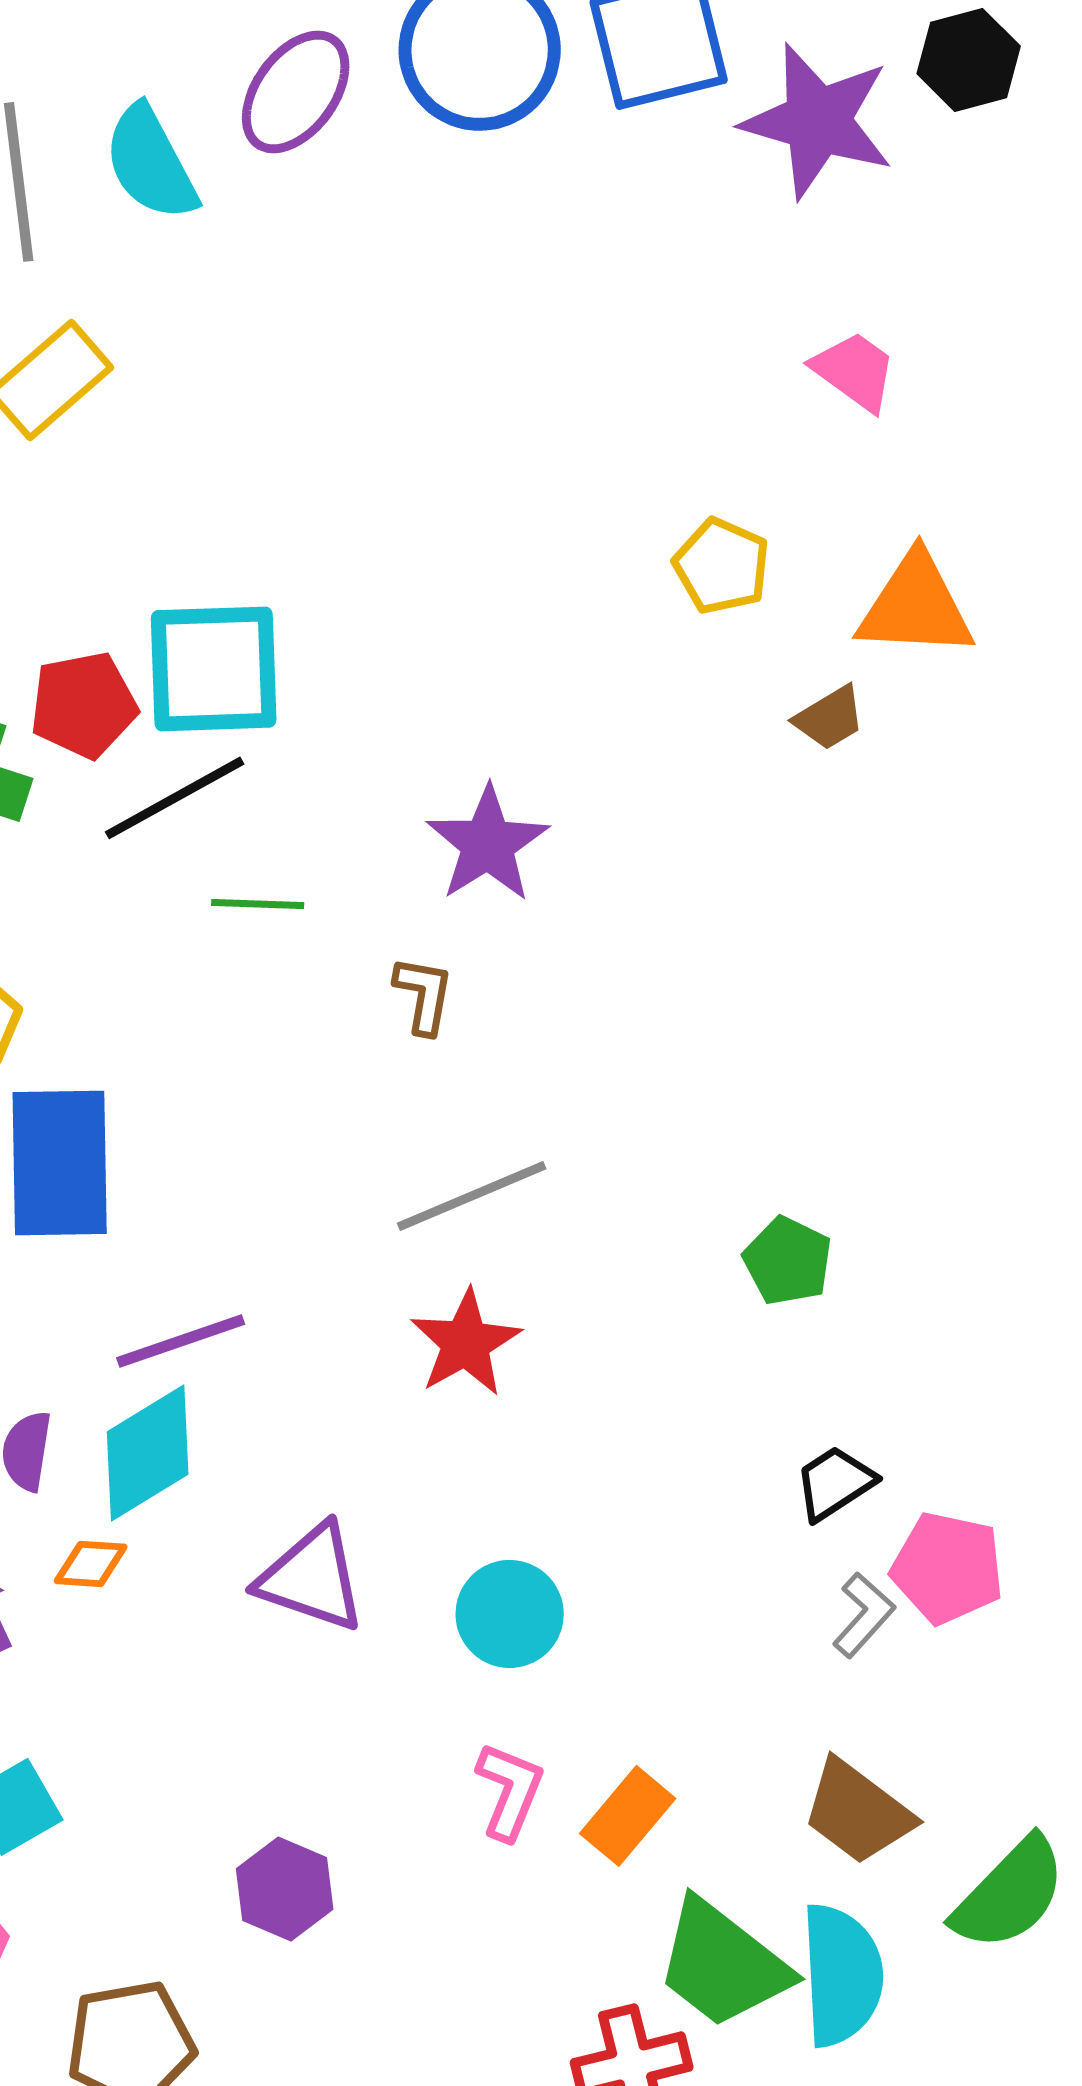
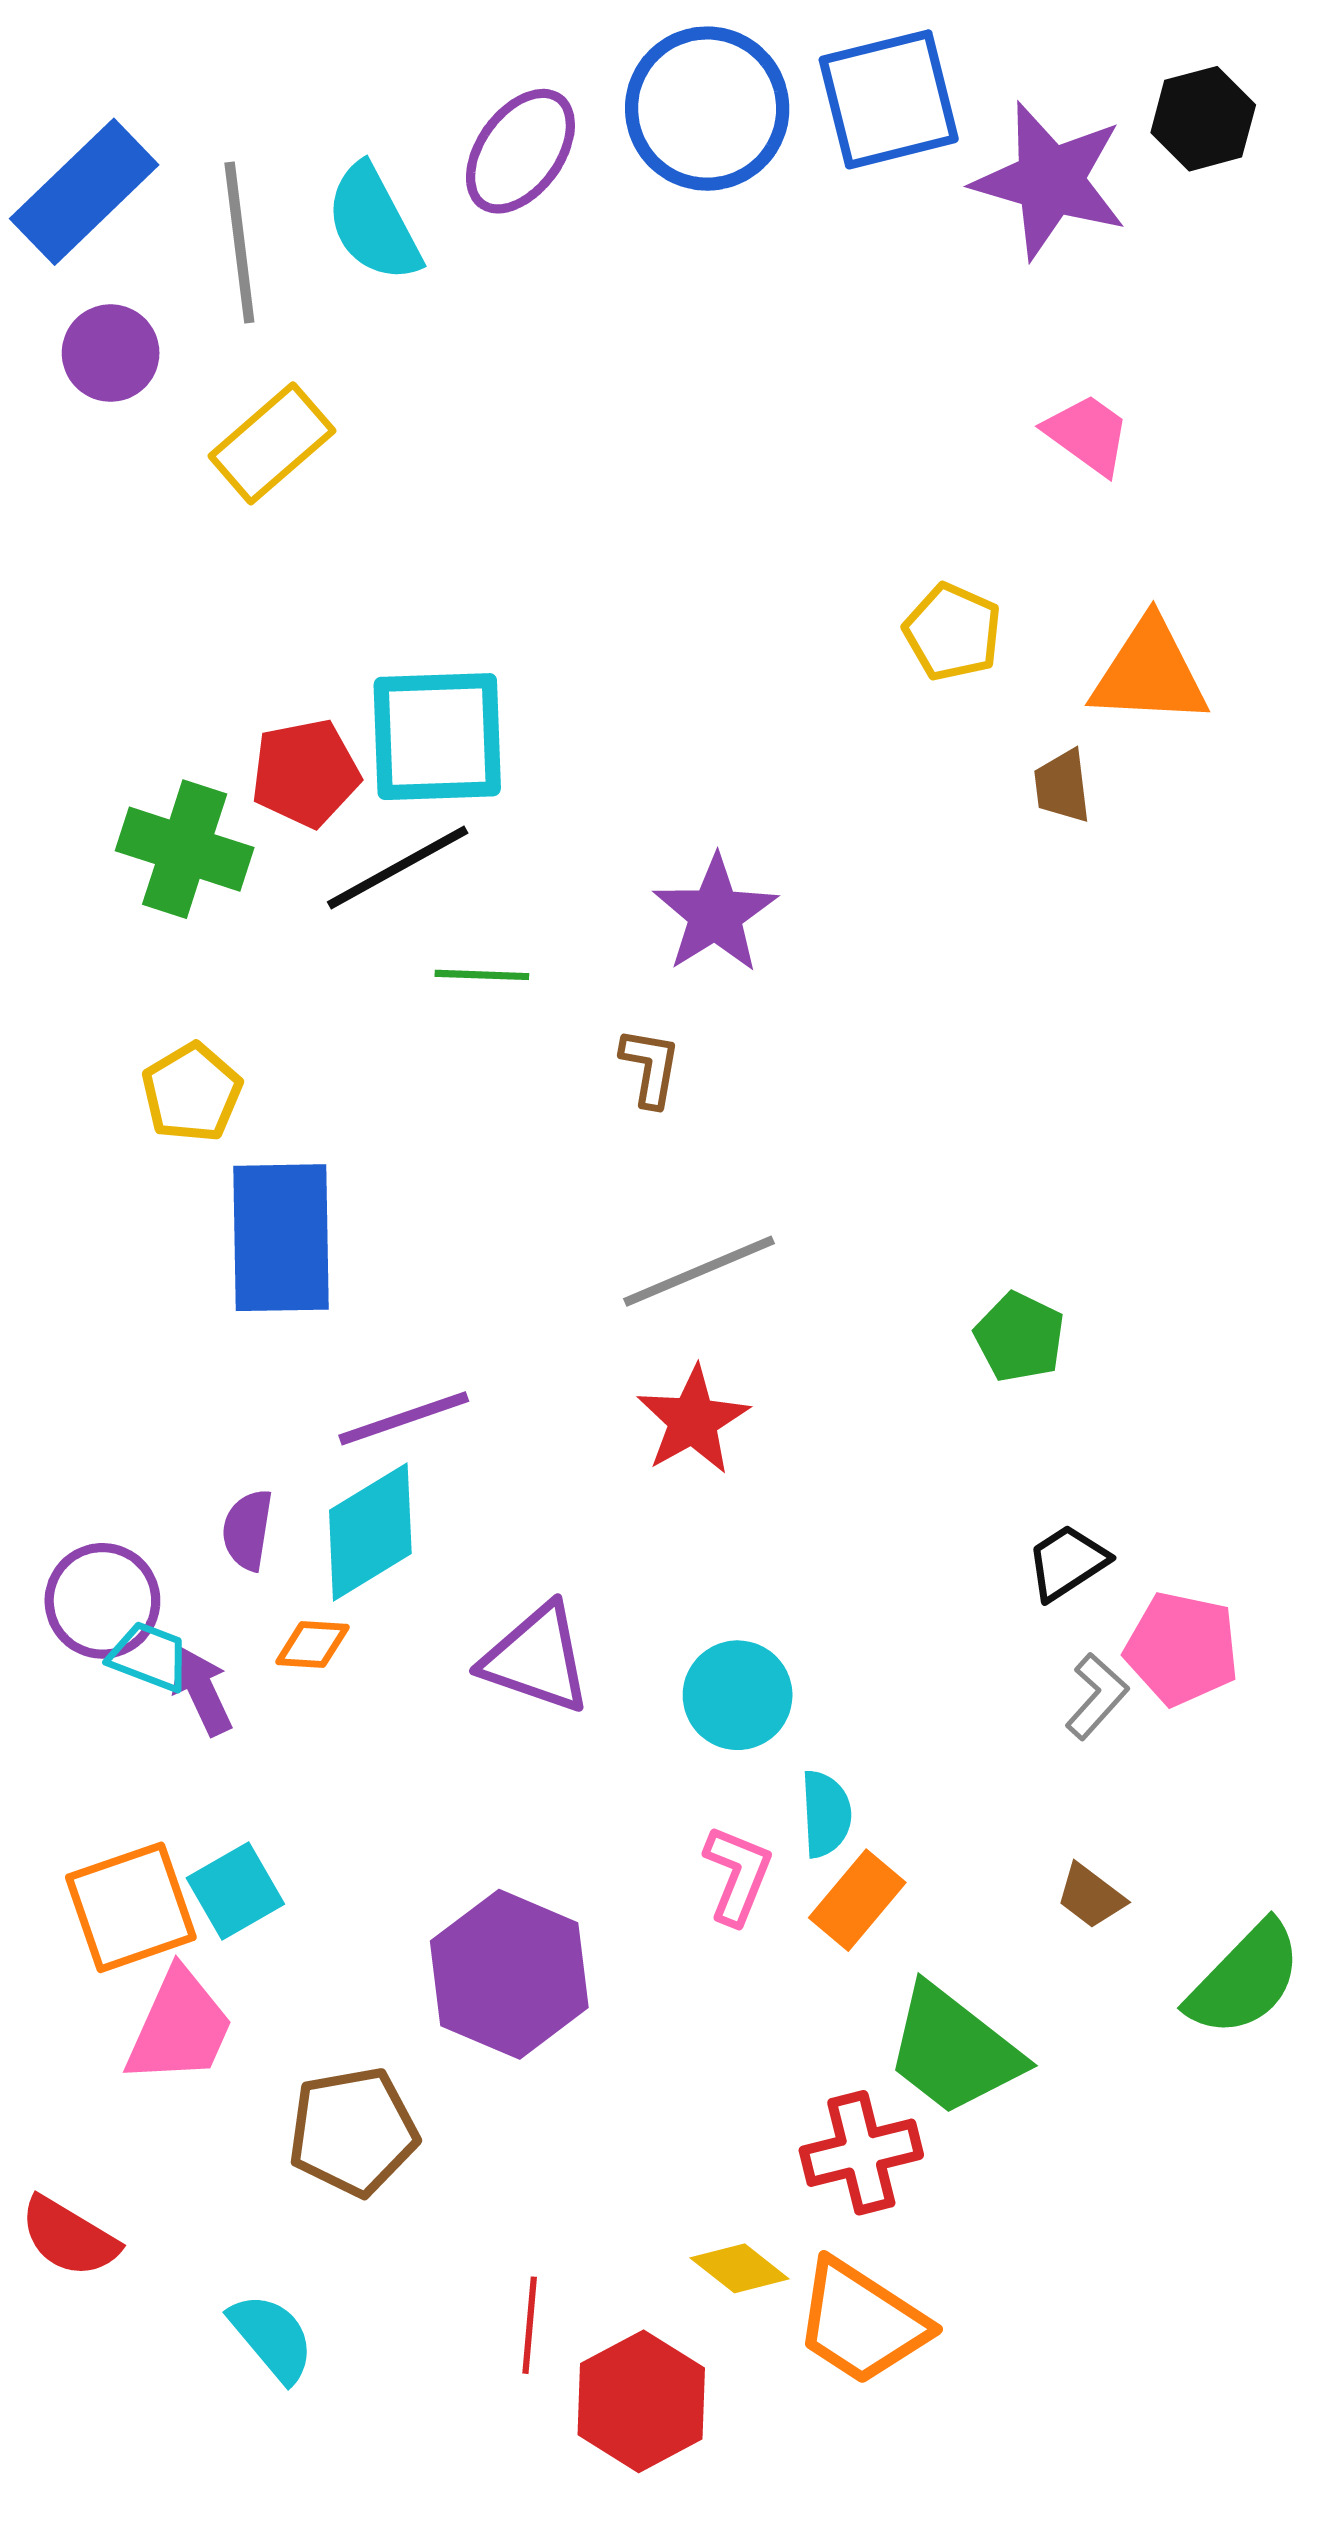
brown trapezoid: (830, 718) -> (1062, 786), turned 114
brown trapezoid: (858, 1812) -> (1091, 1896), size x0.6
purple hexagon: (285, 1889) -> (509, 1974), size x1.6
cyan semicircle: (842, 1975) -> (826, 1814), moved, size x0.6

